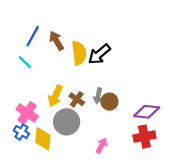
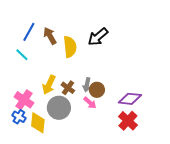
black arrow: (99, 54) -> (98, 37), moved
red cross: (144, 137) -> (128, 121), turned -36
pink arrow: (102, 146) -> (90, 103), moved, turned 104

